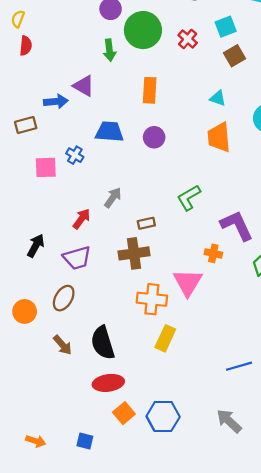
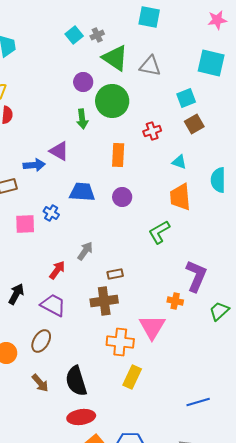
red cross: (188, 39) -> (152, 131), moved, turned 30
green L-shape: (189, 198) -> (159, 232), moved
purple L-shape: (237, 225) -> (196, 276), turned 48
purple trapezoid: (77, 258) -> (53, 305), turned -136

